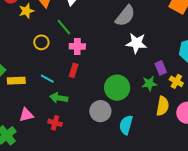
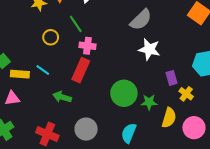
red rectangle: (74, 70) -> (81, 70), size x1.6
cyan line: (47, 79) -> (43, 70), moved
green star: (149, 84) -> (149, 102), moved
gray circle: (100, 111) -> (86, 129), moved
pink triangle: (26, 115) -> (12, 98), moved
red cross: (55, 123) -> (47, 134), moved, size x1.5

